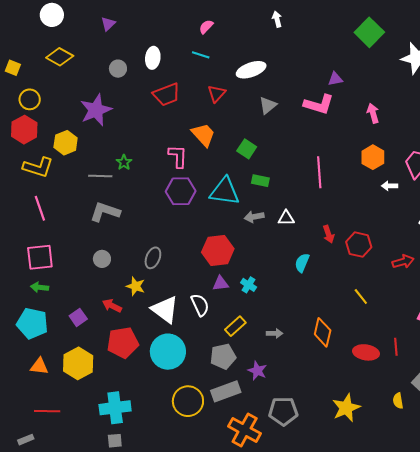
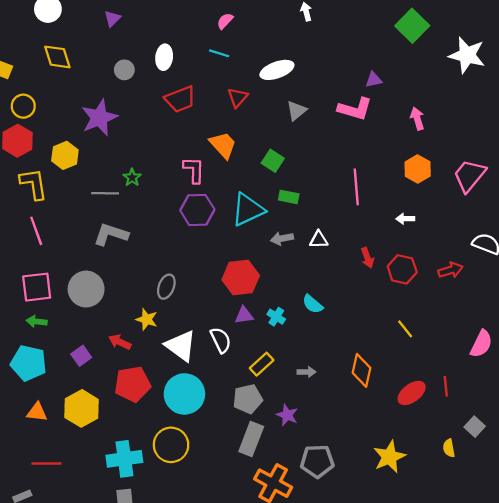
yellow diamond: (60, 57) -> (57, 57), turned 44
yellow L-shape: (38, 167) -> (34, 184), turned -116
white arrow: (390, 186) -> (405, 219), moved
cyan triangle: (225, 191) -> (248, 210), turned -32
gray circle: (102, 259) -> (86, 289), moved, size x1.8
red arrow: (403, 262) -> (450, 270), moved
cyan semicircle: (302, 263) -> (313, 304), moved, turned -72
red ellipse: (366, 352) -> (412, 393), turned -45
gray rectangle: (226, 391) -> (251, 439), turned -48
yellow circle: (188, 401) -> (171, 445), moved

